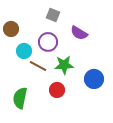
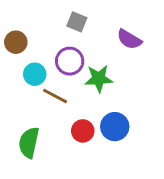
purple semicircle: (79, 33) -> (129, 39), moved
green star: (64, 65) -> (99, 79), moved
blue circle: (94, 79) -> (115, 127), moved

